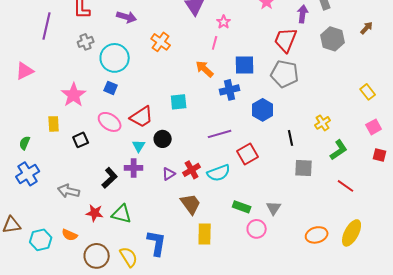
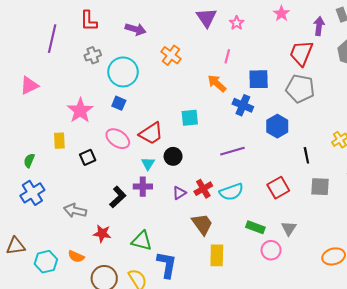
pink star: (224, 22) -> (237, 23), moved
blue cross: (230, 90) -> (243, 105), turned 36
red square: (248, 154) -> (278, 188), moved
green triangle: (122, 214) -> (142, 241), moved

